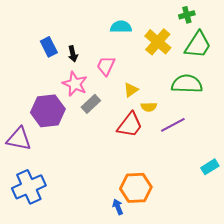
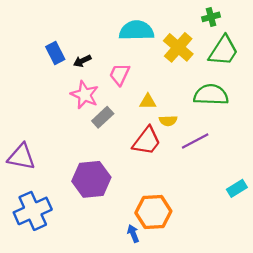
cyan semicircle: (121, 27) -> (136, 30), size x1.4
black arrow: (73, 54) -> (82, 61), turned 77
yellow triangle: (131, 90) -> (148, 102), turned 35
purple hexagon: (48, 111) -> (91, 179), moved

